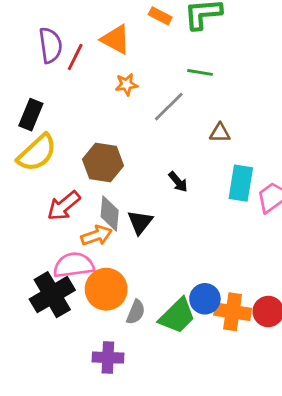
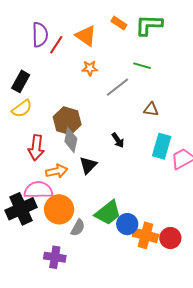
yellow semicircle: (37, 153) -> (22, 109), size x0.7
red arrow: (64, 206) -> (36, 148), turned -50
gray diamond: (110, 214) -> (71, 140), moved
green trapezoid: (177, 316) -> (108, 213), moved

